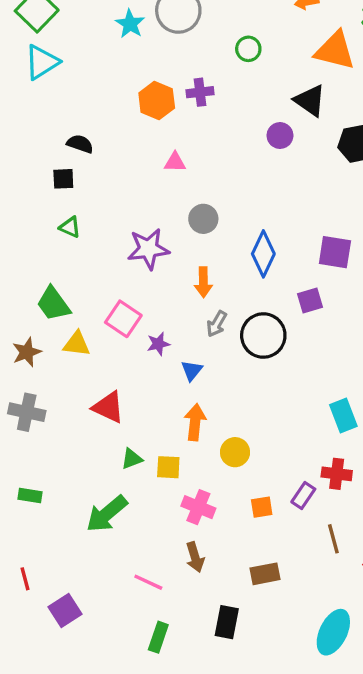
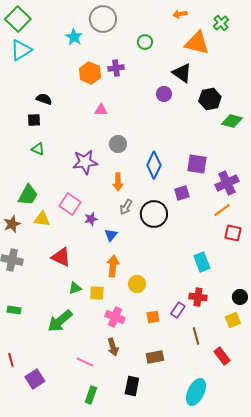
cyan star: (130, 24) -> (74, 37), moved
green trapezoid: (53, 304) -> (28, 195), turned -115

